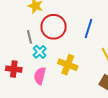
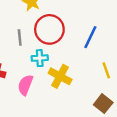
cyan cross: (40, 52) -> (40, 58), moved, turned 32

